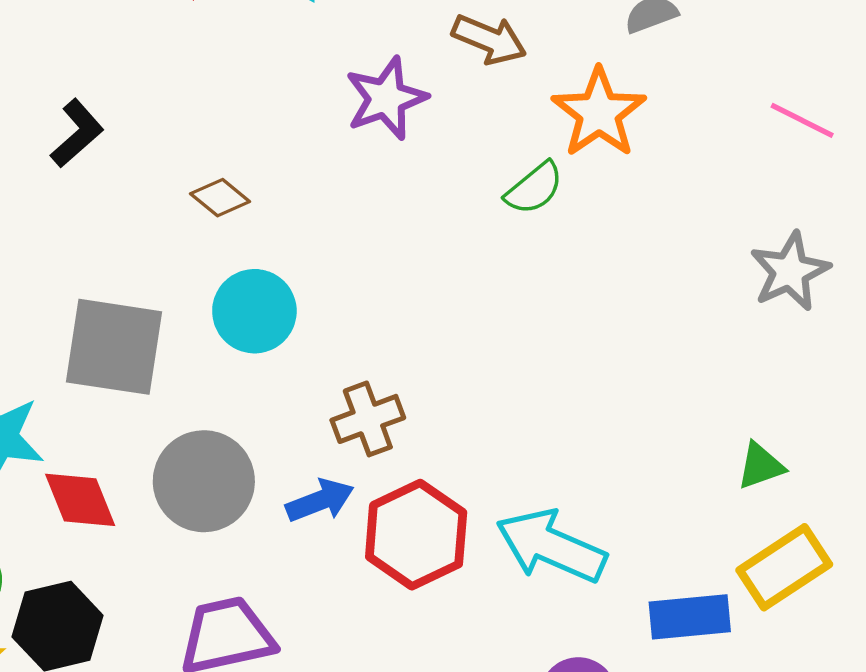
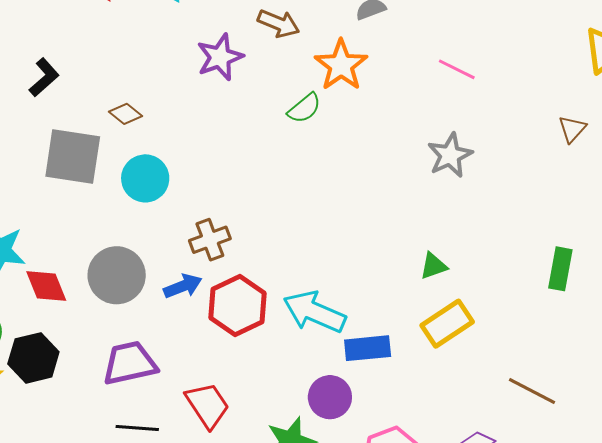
gray square: (114, 347) -> (73, 156), moved
blue rectangle: (690, 617) -> (368, 348), moved

